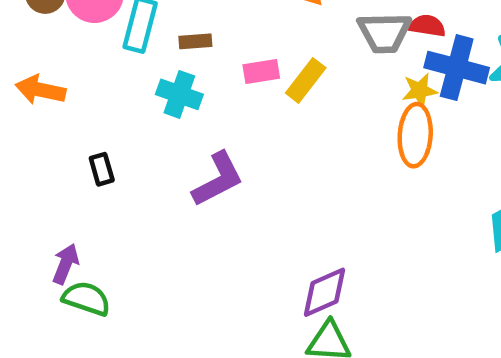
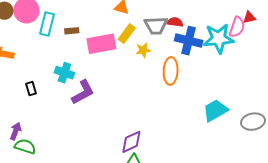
pink rectangle: (261, 71) -> (101, 44), size x1.8
yellow rectangle: (306, 80) -> (127, 34), moved
yellow star: (420, 90) -> (143, 50), moved
cyan cross: (179, 94) -> (64, 73), moved

